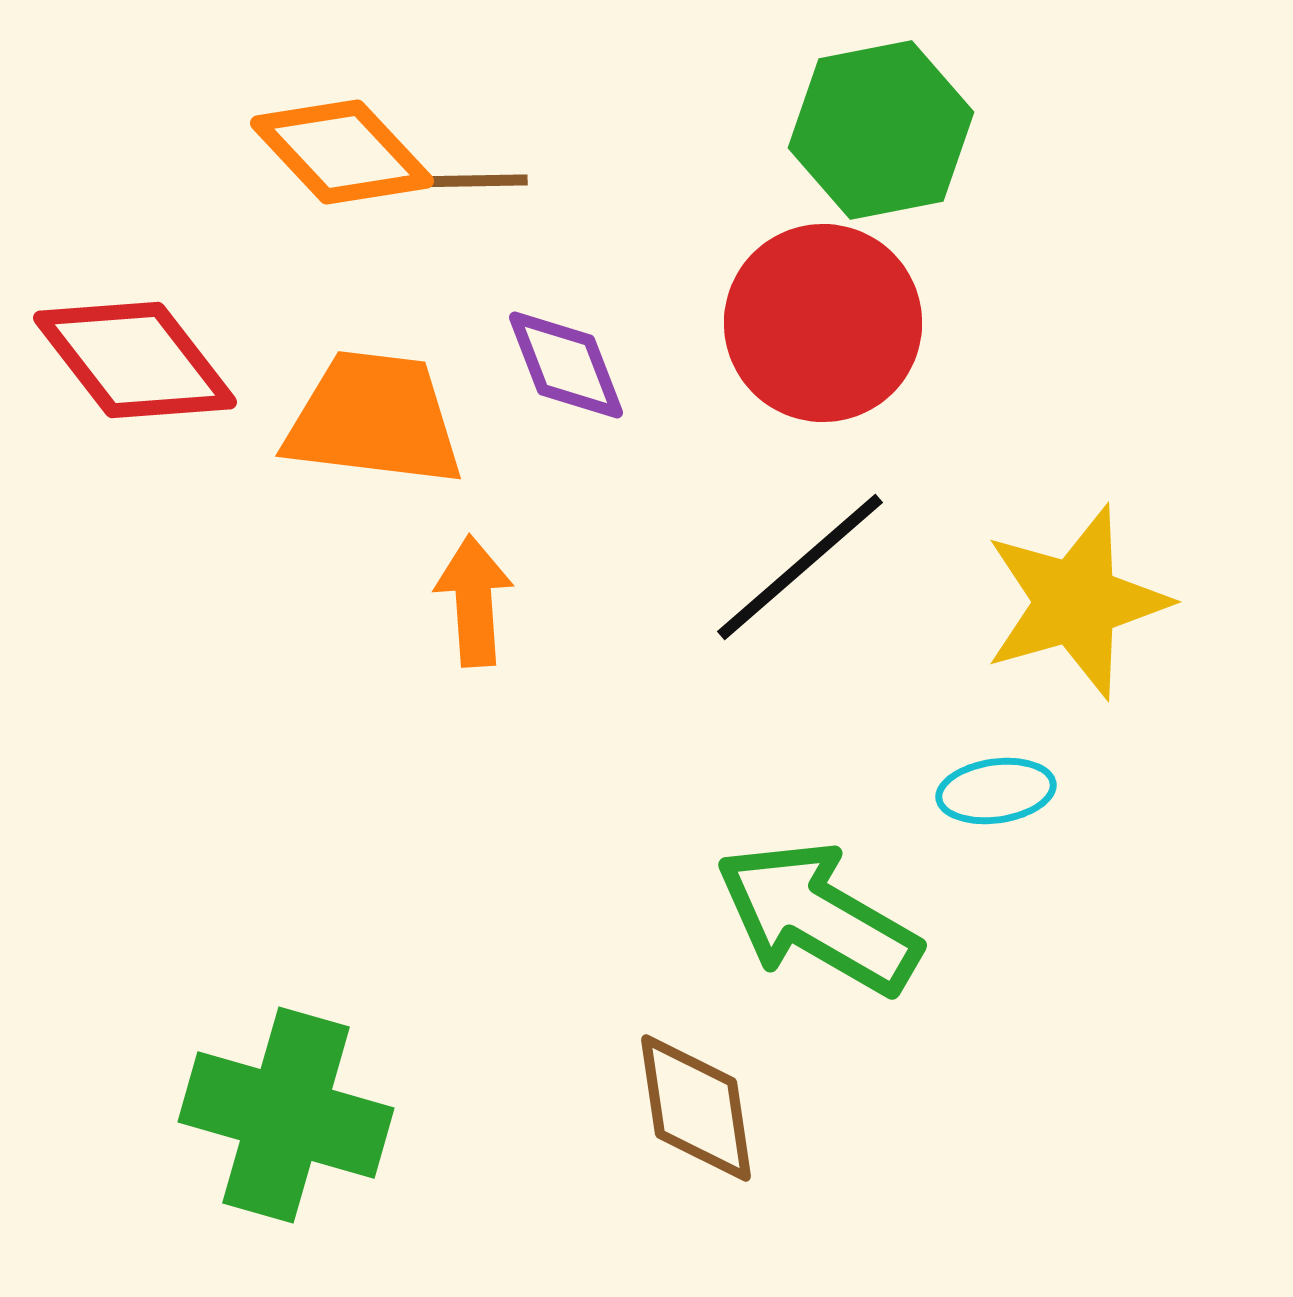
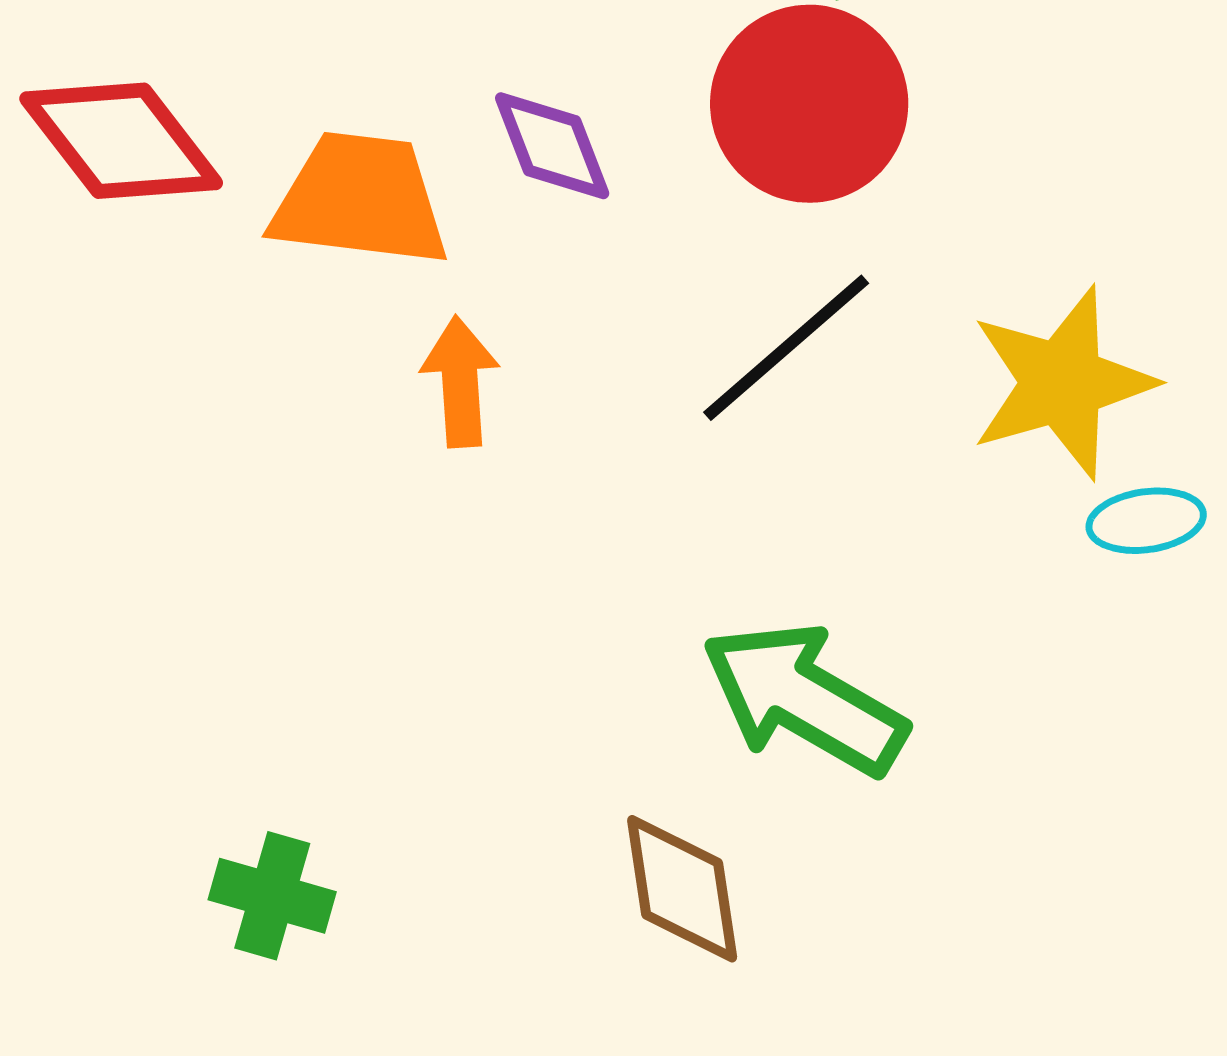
cyan ellipse: (996, 791) -> (1146, 521), moved
green cross: (286, 1115) -> (272, 896), size x0.6

